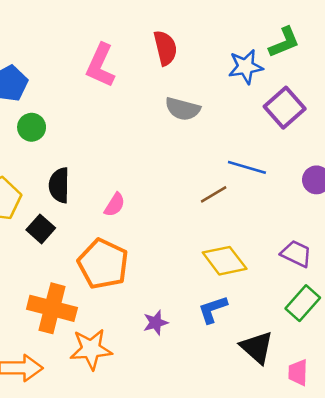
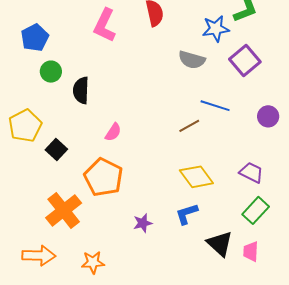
gray semicircle: (183, 109) -> (192, 60), moved
black semicircle: (59, 185) -> (81, 90), moved
orange cross: (52, 308) -> (64, 210), turned 36
orange star: (91, 349) -> (93, 262), moved, size x0.7
pink trapezoid: (298, 372) -> (251, 251), moved

